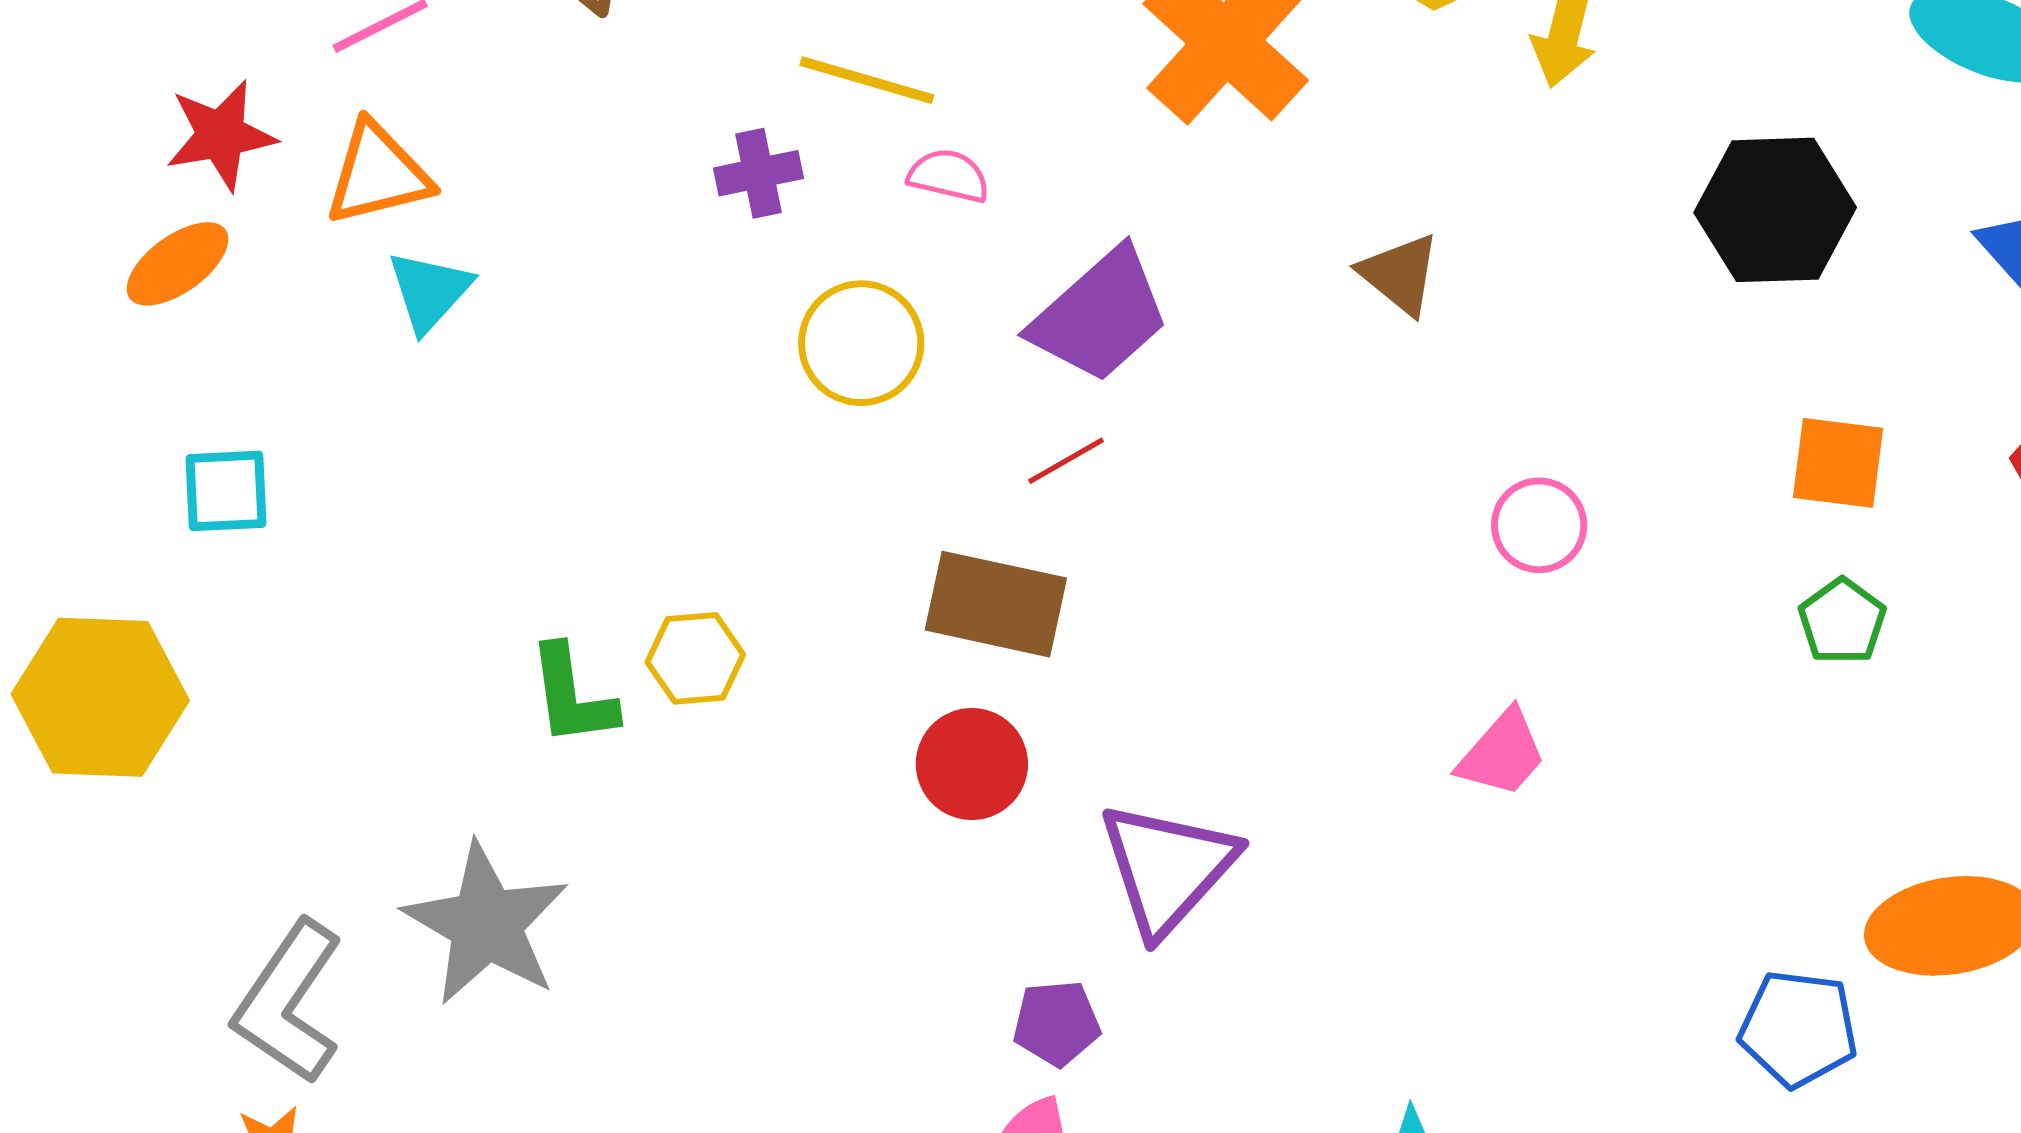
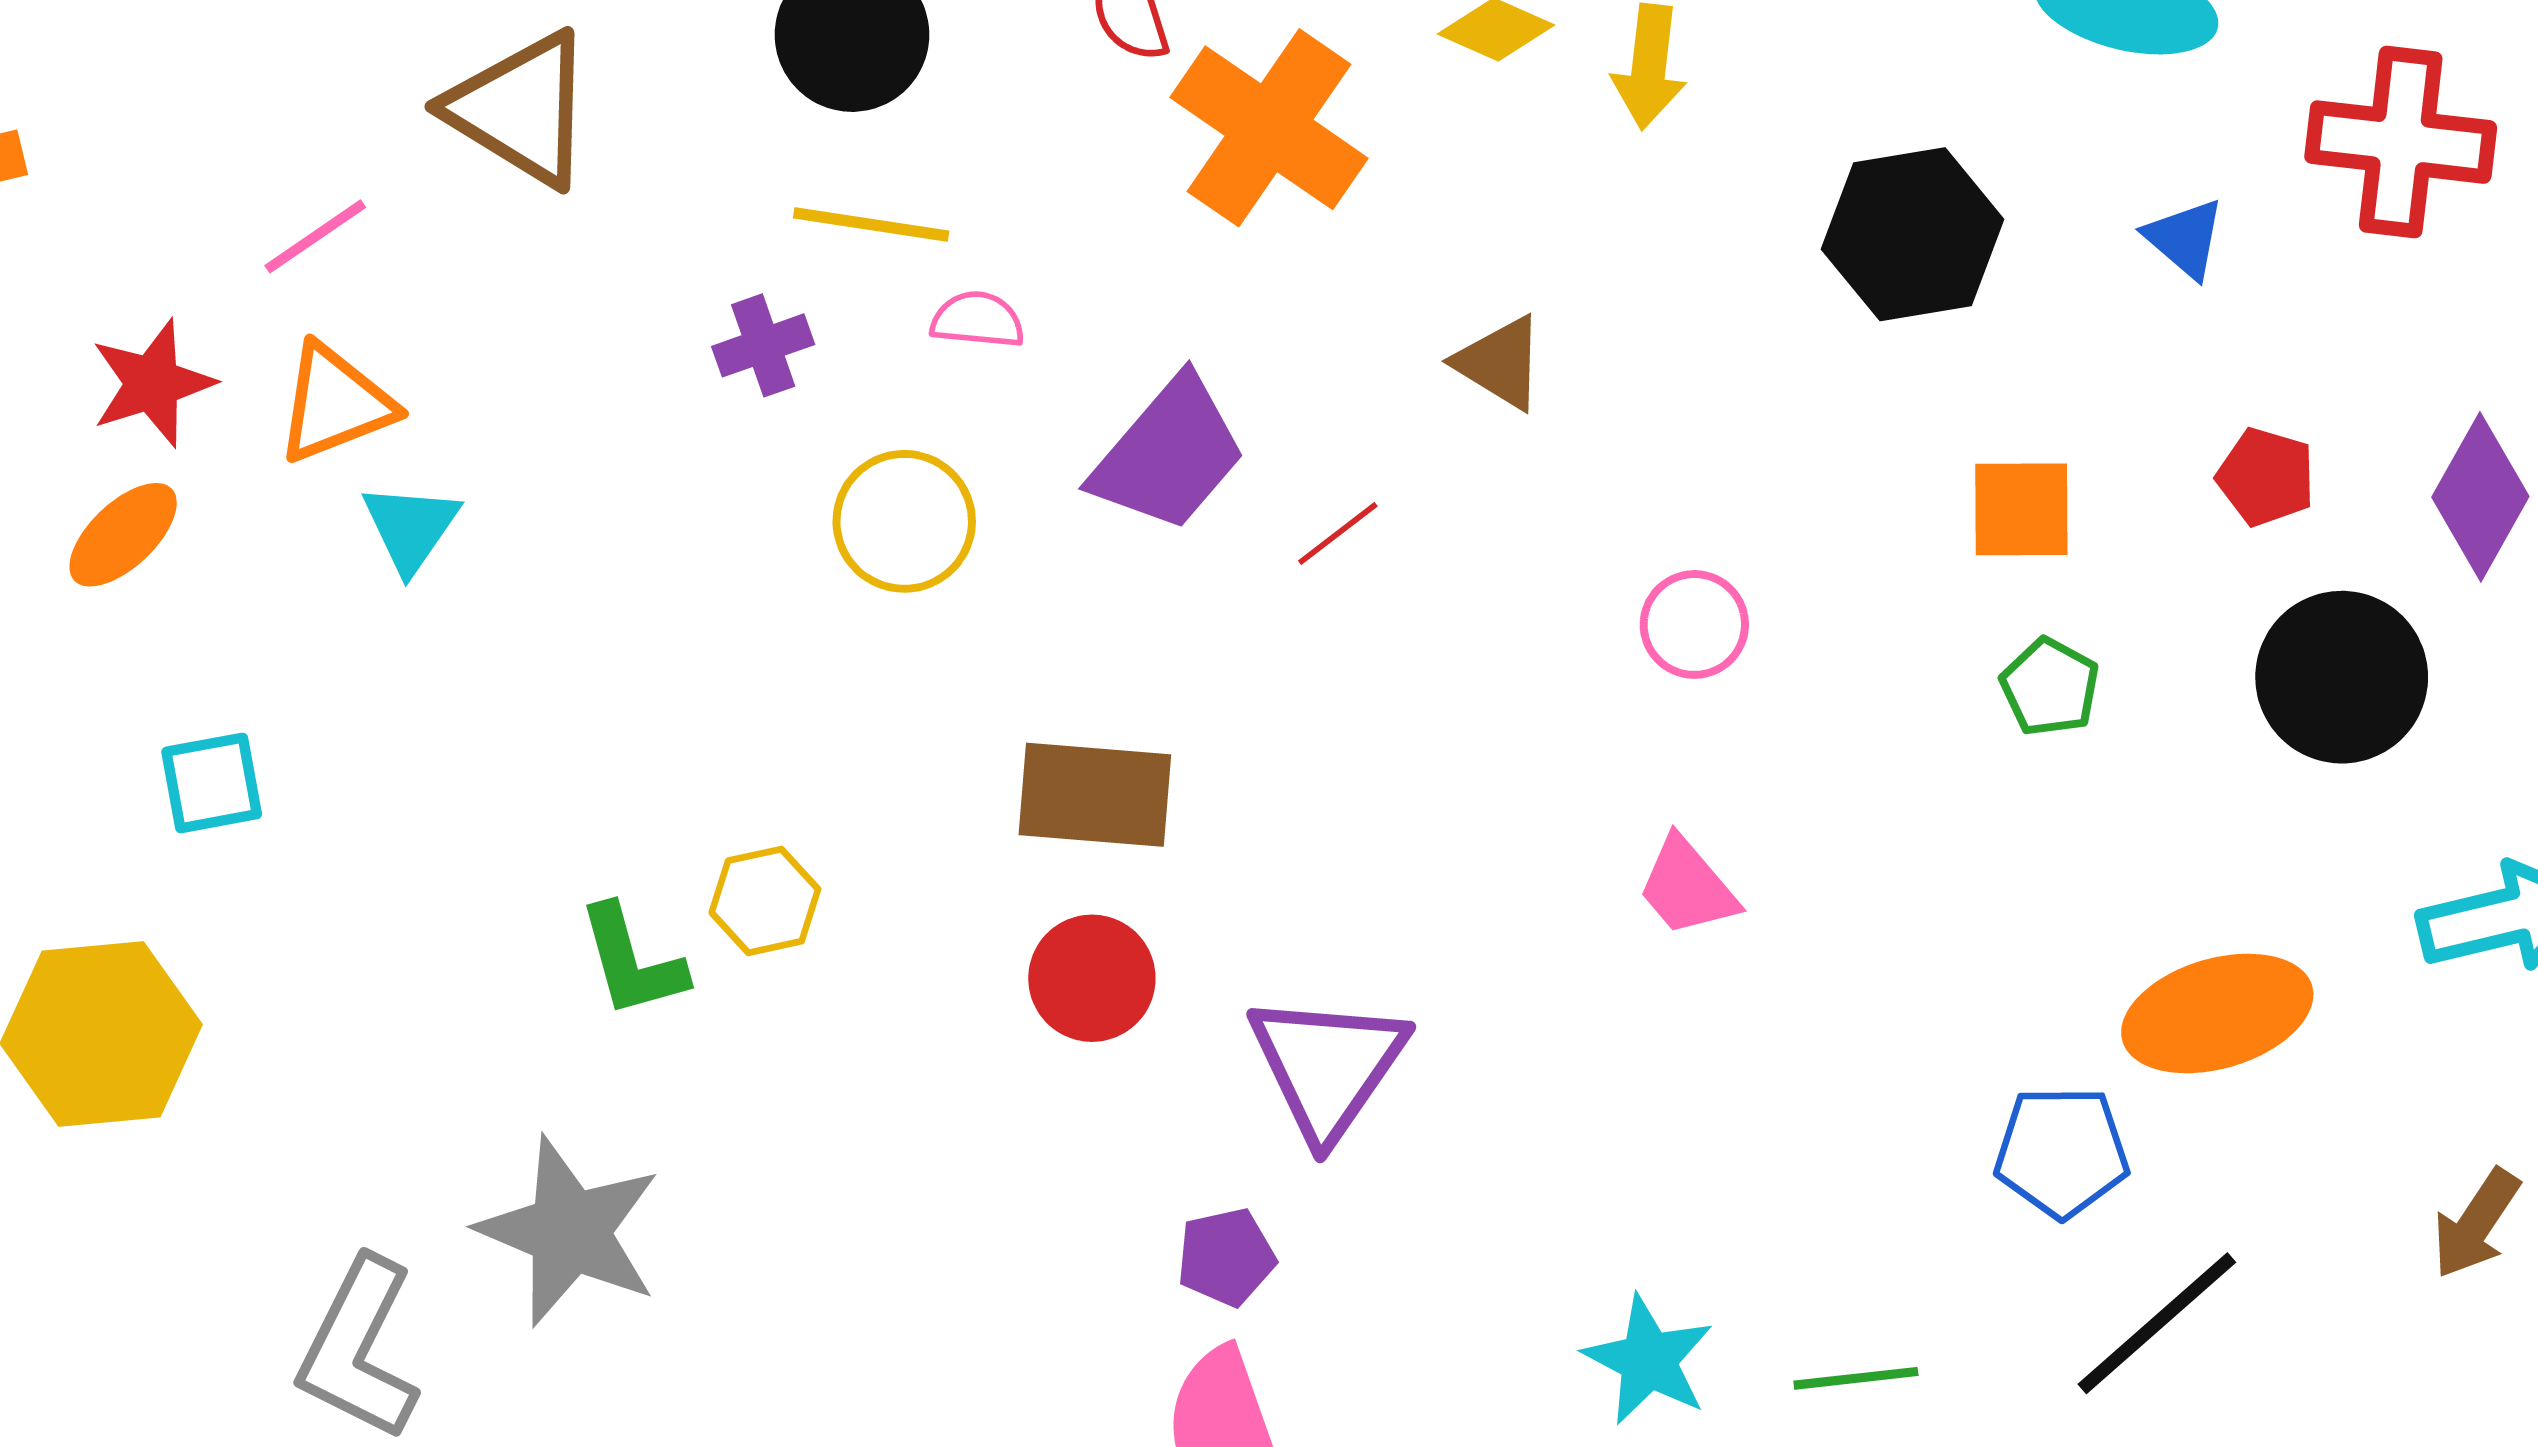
red line: (1066, 461) -> (1338, 534), moved
pink trapezoid: (1502, 754) -> (1687, 887), turned 106

